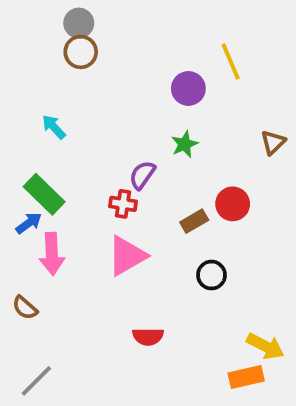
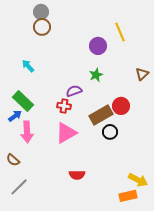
purple semicircle: (142, 175) -> (74, 91), turned 35
brown rectangle: (194, 221) -> (101, 115), size x1.6
black circle: (211, 275) -> (110, 132), moved
gray line: (36, 381) -> (19, 187), moved

